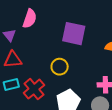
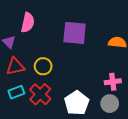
yellow circle: (60, 67) -> (43, 66), moved

